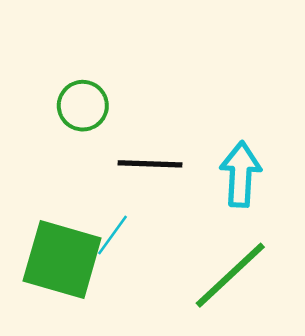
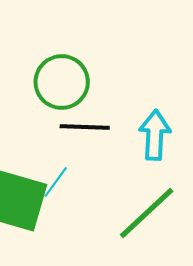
green circle: (83, 106) -> (62, 82), moved, size x1.4

